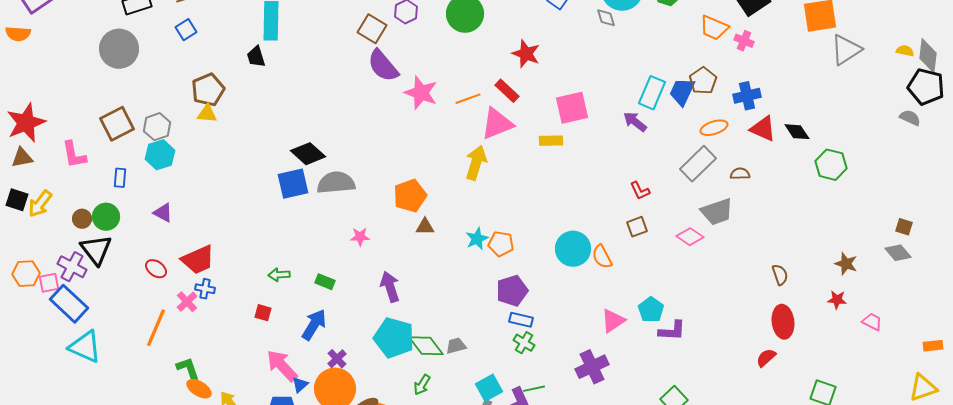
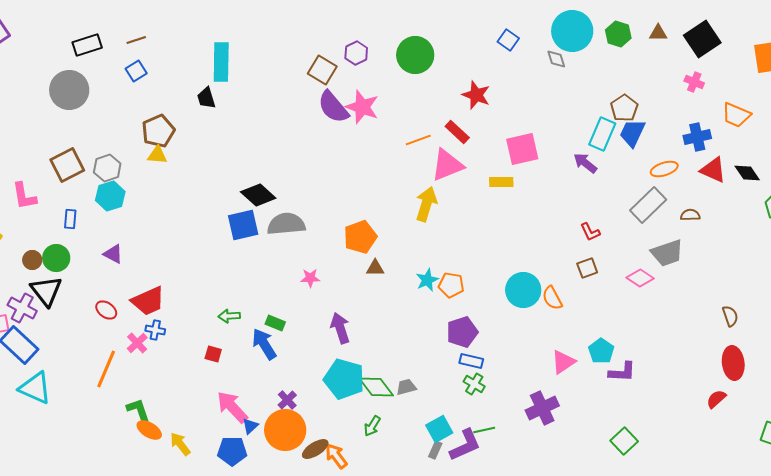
orange trapezoid: (714, 28) -> (736, 115), moved
brown pentagon: (703, 81) -> (624, 108), moved
pink star: (421, 93) -> (362, 107), moved
blue arrow: (314, 325) -> (264, 344), moved, turned -64

